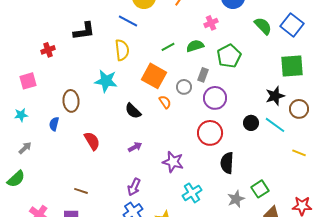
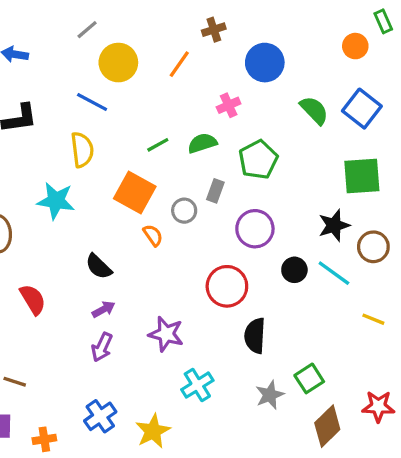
purple circle: (215, 98) -> (255, 229), moved
black semicircle: (133, 111) -> (99, 267), moved
purple arrow: (134, 187) -> (102, 347), moved

